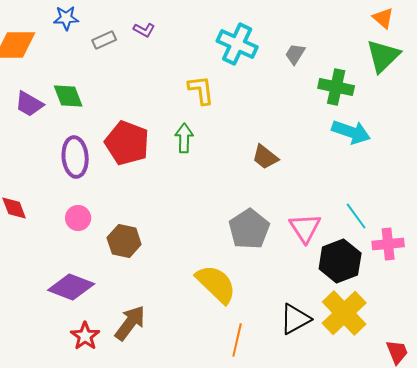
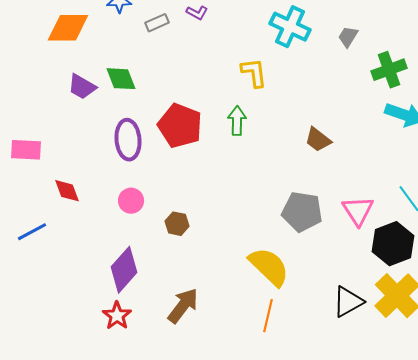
green cross: (336, 87) -> (389, 70), turned -32
gray pentagon: (249, 229) -> (302, 212), turned -30
brown hexagon: (124, 241) -> (177, 224), size x0.7
purple diamond: (71, 287) -> (124, 270), turned -69
red star: (85, 336) -> (117, 316), moved
orange line: (237, 340) -> (268, 316), moved

